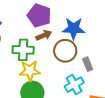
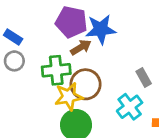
blue star: (74, 29) -> (101, 29), moved
brown circle: (65, 51) -> (86, 84), moved

